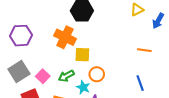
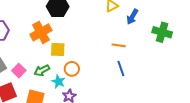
orange cross: (65, 37) -> (41, 32), turned 35
blue line: (140, 83) -> (121, 68), moved

